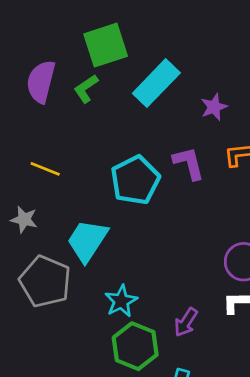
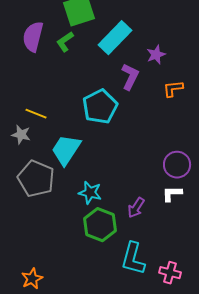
purple L-shape: (189, 163) -> (130, 77), moved, turned 40
yellow line: (45, 169) -> (36, 114), moved
cyan star: (121, 301) -> (90, 193), turned -30

